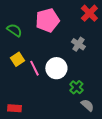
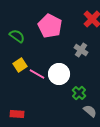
pink pentagon: (47, 20) -> (50, 26), turned -30
pink line: (34, 68) -> (37, 74), turned -35

